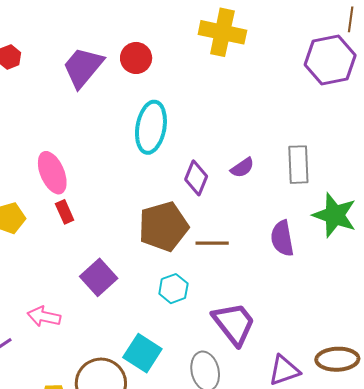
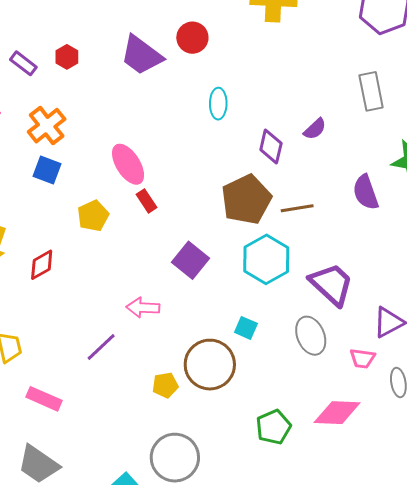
purple trapezoid: (83, 67) -> (141, 55), turned -84
cyan ellipse: (151, 127) -> (218, 104), size x0.6
gray rectangle: (298, 165) -> (371, 91), moved
cyan hexagon: (173, 289) -> (266, 259), size x1.6
cyan square: (142, 353) -> (246, 328), size x0.6

